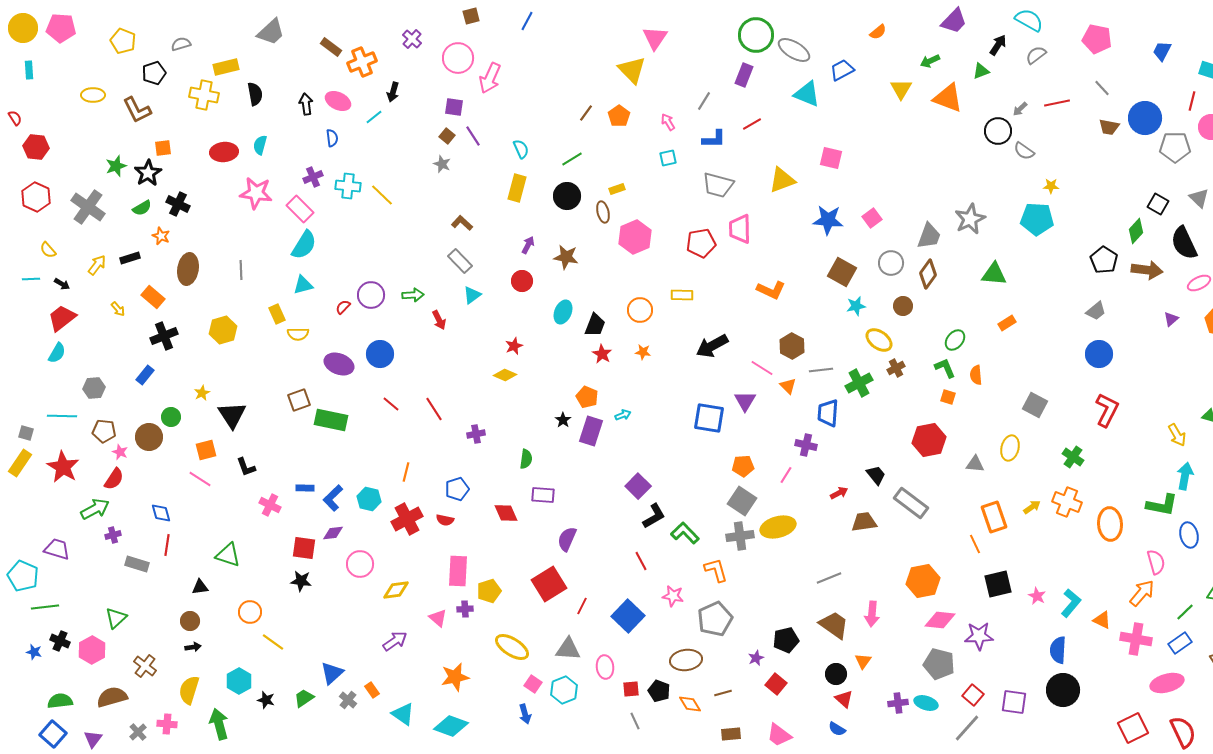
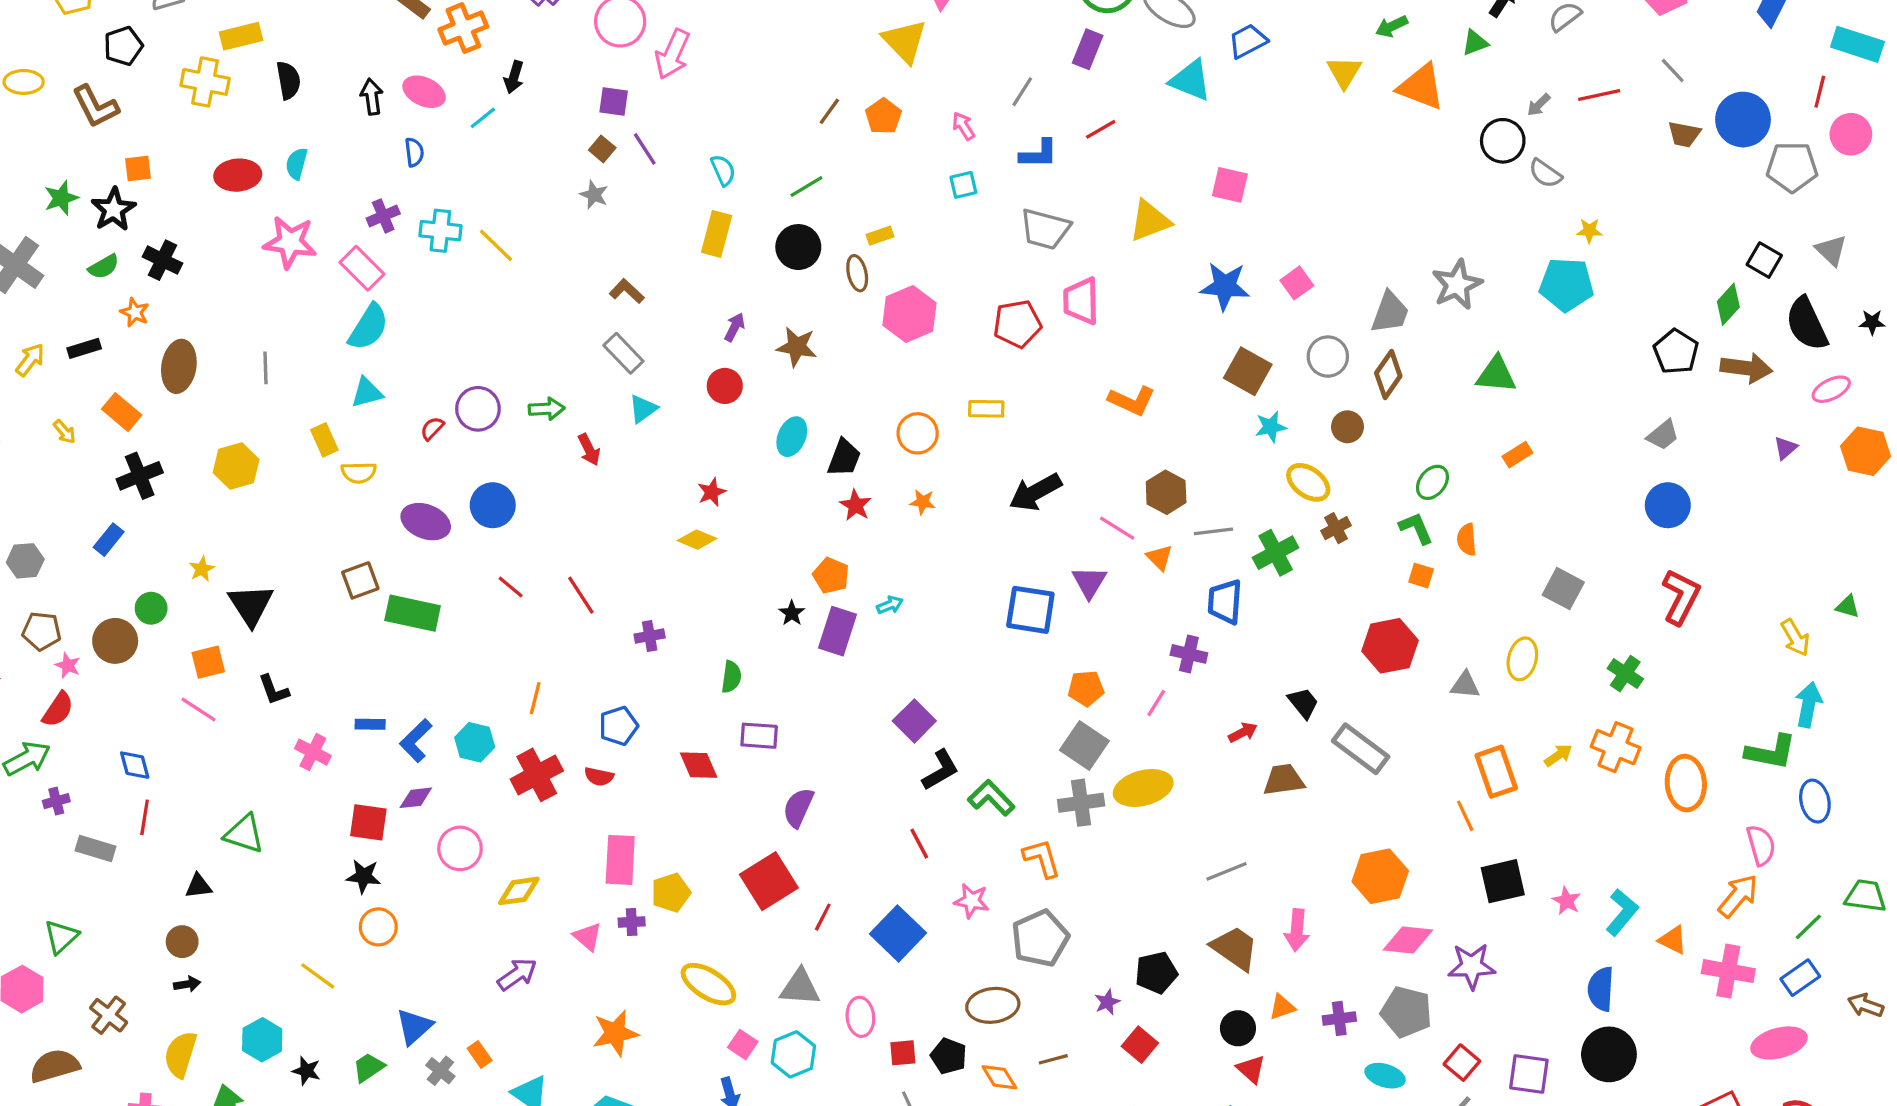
orange circle: (250, 612) -> (378, 927), moved
orange triangle: (863, 661) -> (1282, 1007), turned 36
purple cross: (898, 703) -> (1339, 1018), moved

